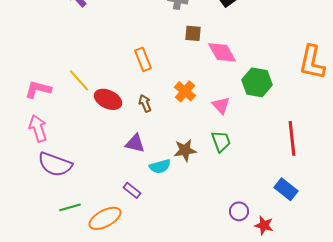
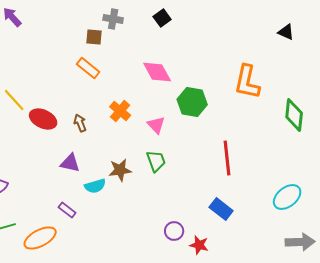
brown square: (193, 33) -> (94, 37), moved
orange rectangle: (143, 59) -> (88, 68), moved, turned -30

